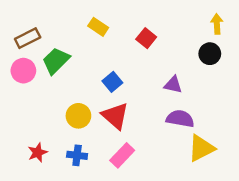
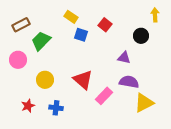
black circle: (210, 54) -> (141, 36), moved
pink circle: (23, 71) -> (18, 60), moved
blue square: (112, 82) -> (81, 35), moved, turned -32
yellow circle: (78, 116) -> (45, 80), moved
pink rectangle: (122, 155) -> (104, 96), moved

